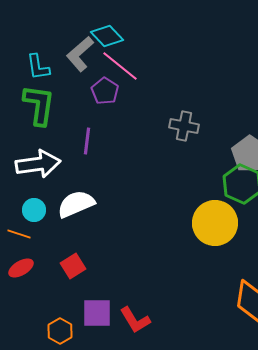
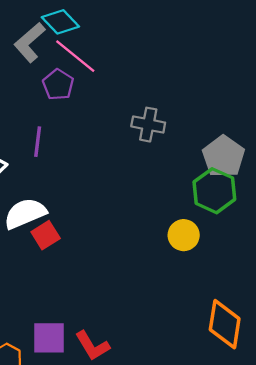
yellow circle: (215, 223) -> (184, 235), size x0.6
red square: (73, 266) -> (46, 235), moved

